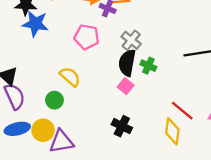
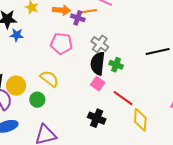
blue star: (35, 24) -> (17, 35), size x0.6
red line: (182, 111) -> (123, 98), moved
yellow circle: (43, 130) -> (16, 86), moved

